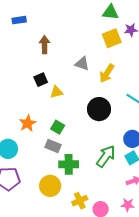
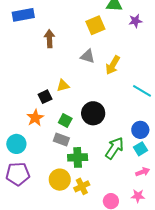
blue rectangle: (19, 20) -> (23, 15), size x1.5
yellow square: (112, 38) -> (95, 25), moved
black square: (41, 80) -> (45, 97), moved
black circle: (99, 109) -> (93, 113), moved
yellow cross: (80, 201) -> (82, 186), moved

